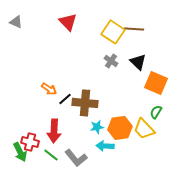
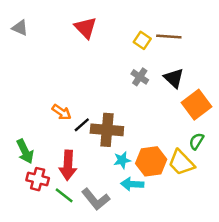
yellow square: (113, 32) -> (142, 40), size x0.6
orange square: (156, 83) -> (197, 105), turned 30
green arrow: (20, 152) -> (25, 151), moved

